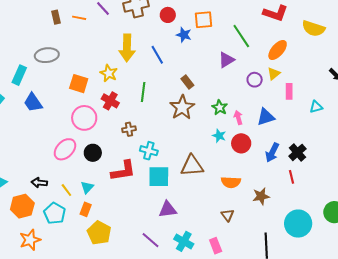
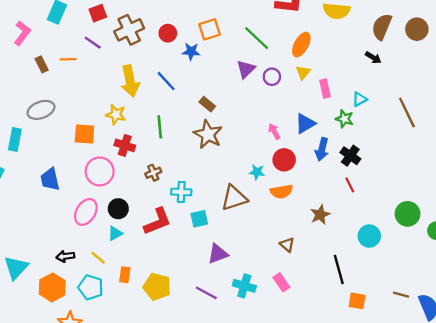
purple circle: (255, 80) -> (272, 77), moved
blue trapezoid: (33, 103) -> (50, 179), moved, turned 35
green star: (220, 107) -> (344, 119), moved
cyan star: (219, 136) -> (257, 172), moved
blue arrow: (272, 152) -> (322, 149), moved
cyan square: (159, 177) -> (199, 219), size x0.7
orange semicircle: (231, 182) -> (281, 191), moved
cyan triangle: (87, 187) -> (115, 233), moved, turned 32
cyan circle: (298, 224) -> (369, 236), size x0.7
yellow pentagon: (99, 233) -> (157, 287), moved

